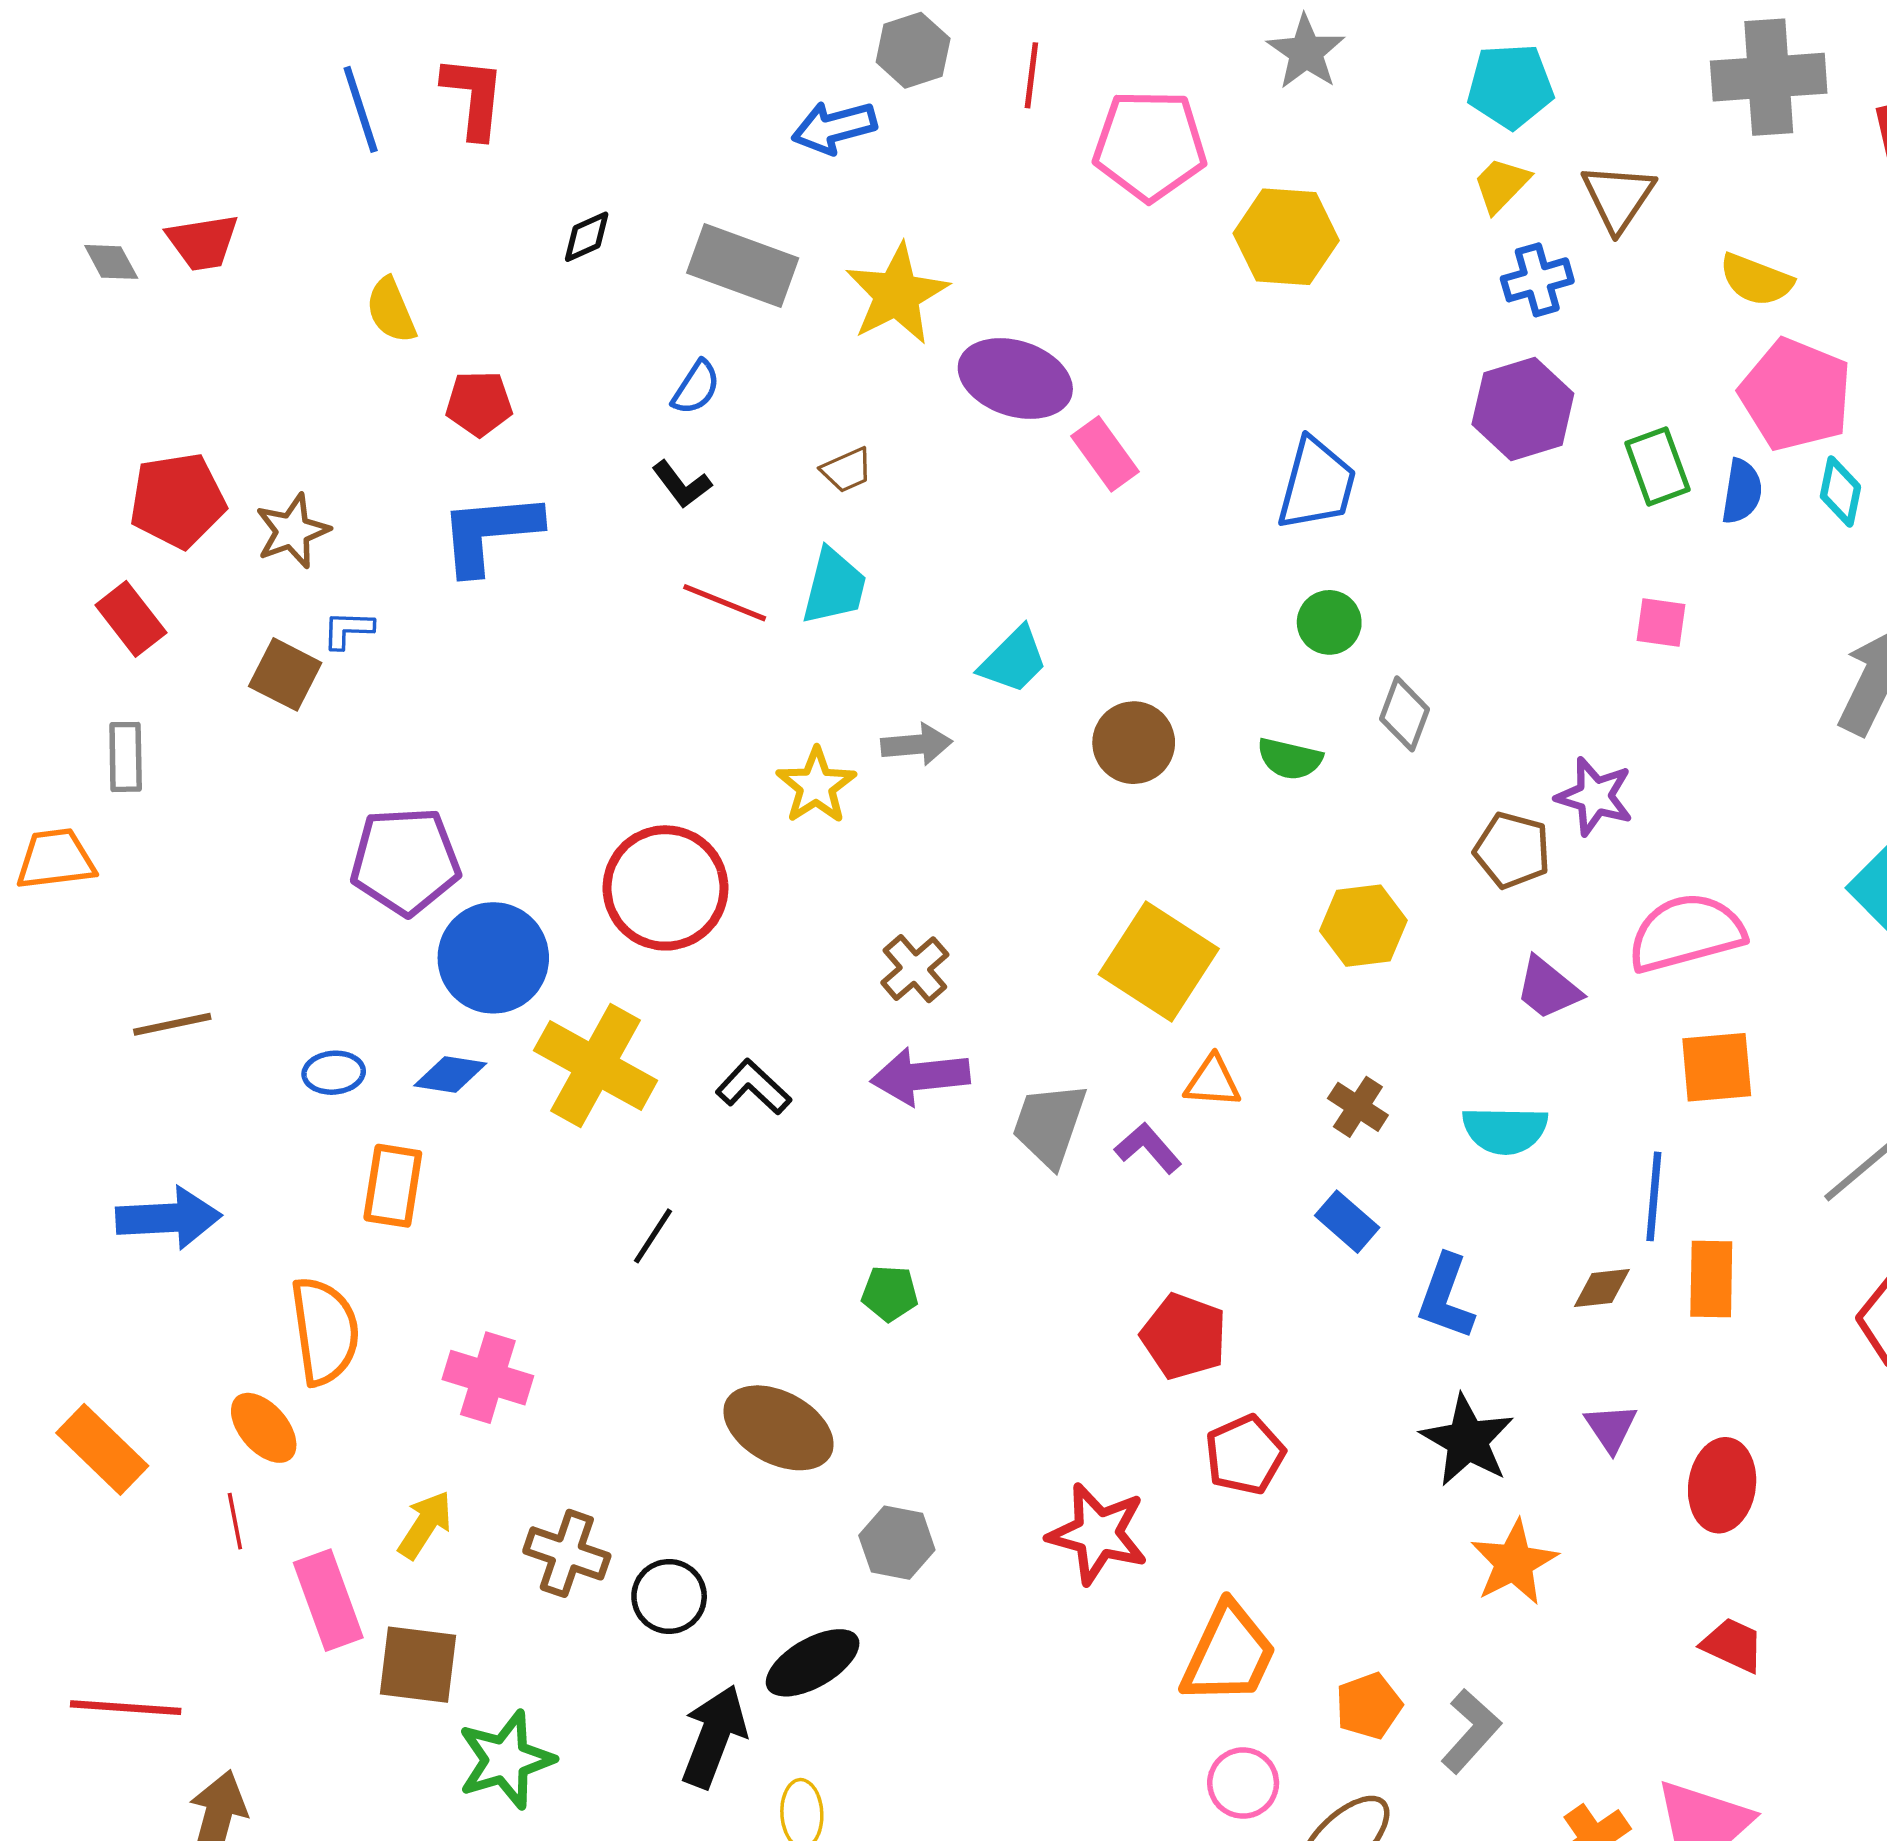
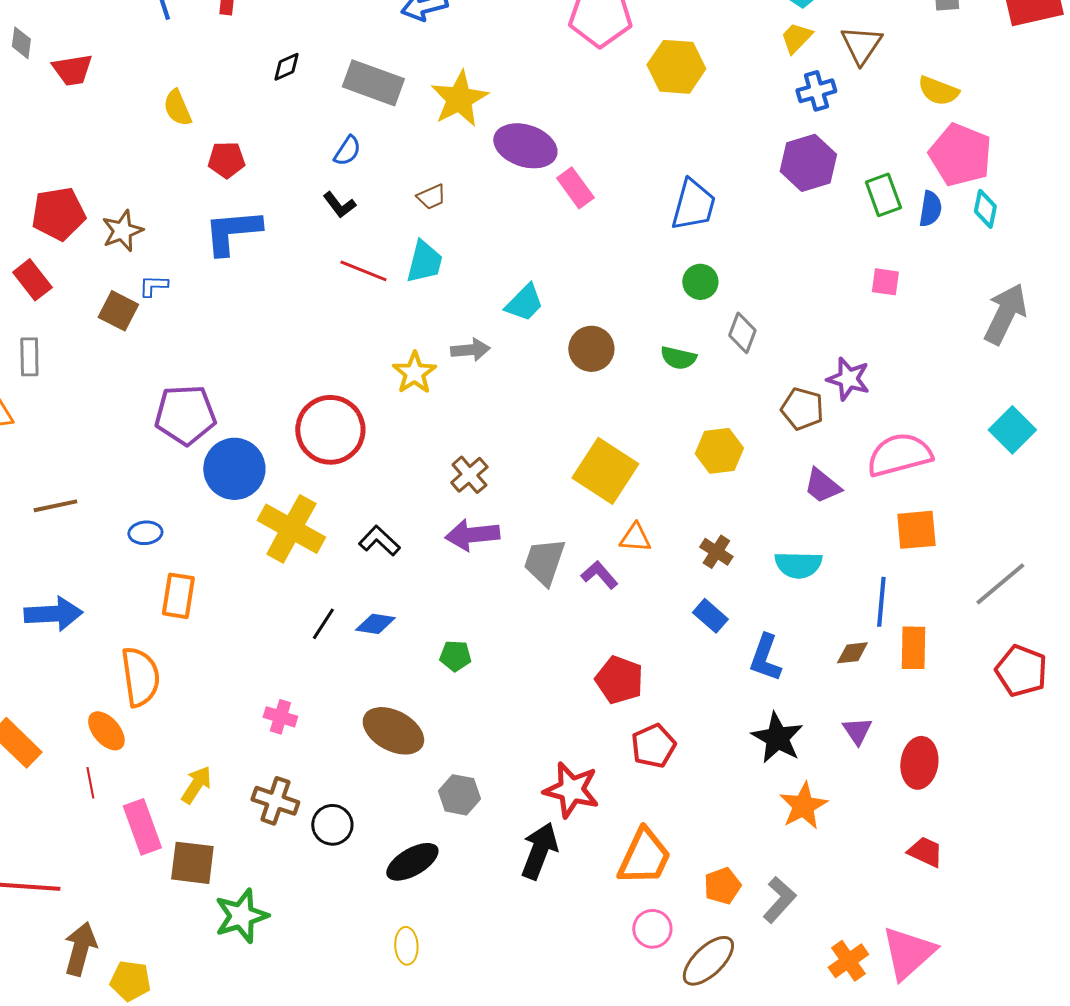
gray diamond: (111, 262) -> (21, 43), moved, turned 36
blue diamond: (450, 1074) -> (375, 624), moved
pink cross: (488, 1378) -> (280, 717), moved, size x0.7
black arrow: (714, 1736) -> (539, 851), moved

